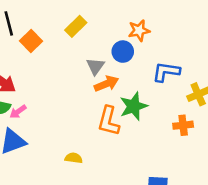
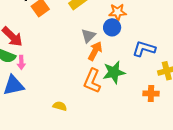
orange star: (139, 31) -> (118, 12), moved
orange arrow: (106, 84) -> (95, 51), turned -48
pink arrow: (18, 112) -> (21, 62), turned -64

